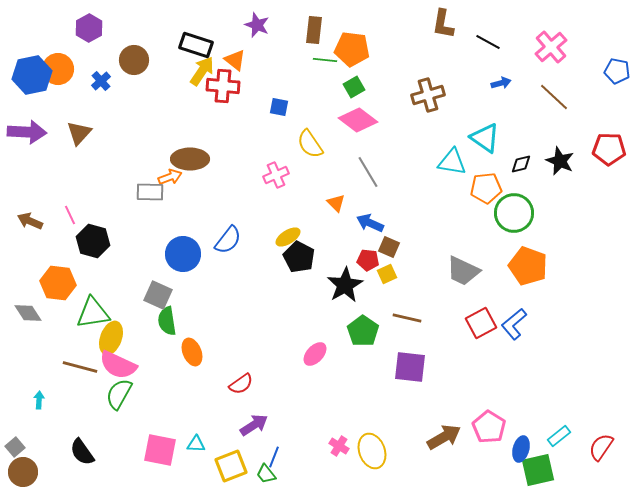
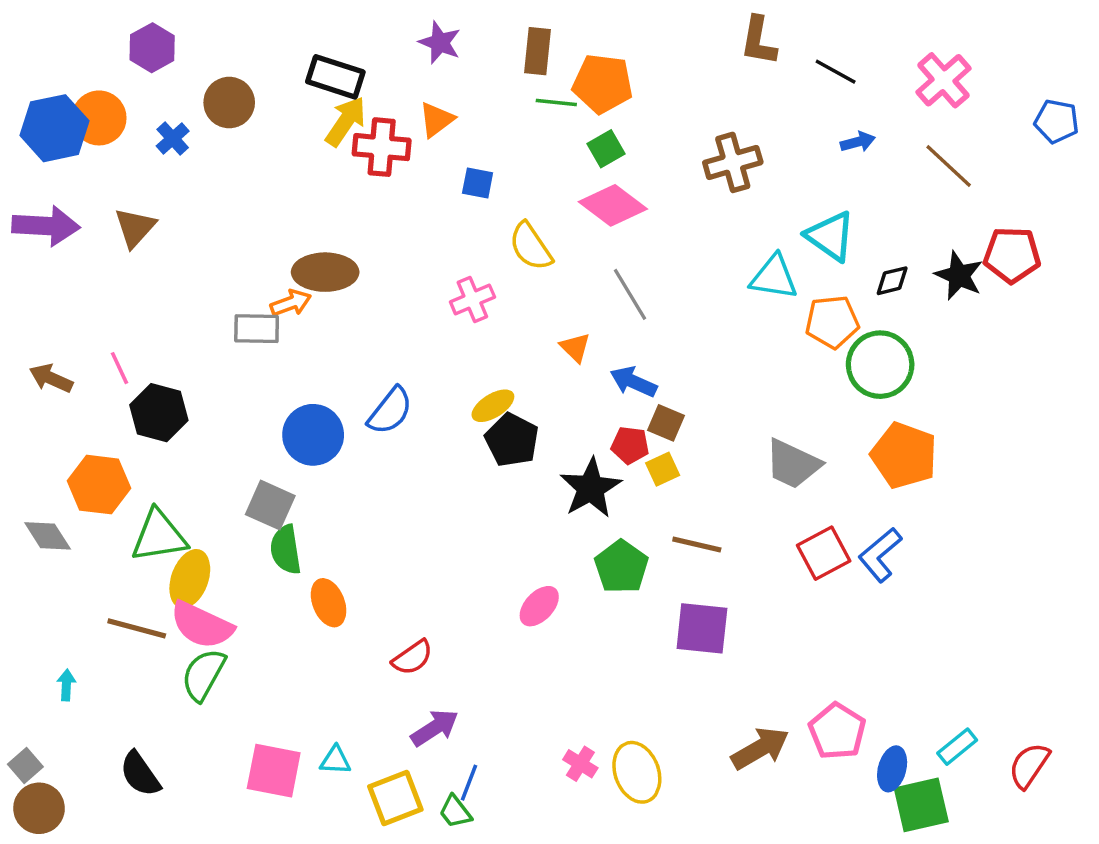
orange triangle: (235, 60) -> (436, 120), moved, turned 45
red pentagon: (609, 149) -> (1012, 255), moved

